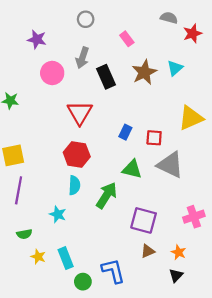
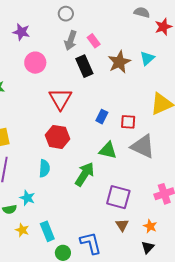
pink rectangle: (127, 39) -> (94, 41), moved
gray arrow: (82, 58) -> (71, 40), moved
cyan semicircle: (74, 185) -> (44, 168), moved
cyan star: (58, 214) -> (27, 198), moved
brown triangle: (148, 251) -> (122, 225), turned -40

